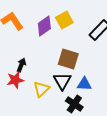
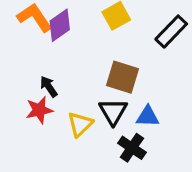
purple diamond: (44, 26) -> (60, 25), moved
black arrow: (21, 65) -> (49, 87), turned -56

